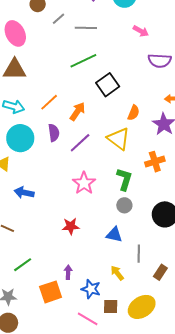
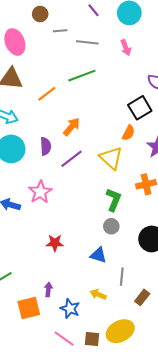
gray line: (59, 19) -> (60, 31), turned 32
pink arrow: (141, 31) -> (126, 48), moved, turned 35
black square: (108, 85) -> (140, 108), moved
orange line: (49, 102) -> (47, 94), moved
pink star: (84, 183) -> (40, 192), moved
yellow arrow: (117, 273) -> (98, 294), turned -35
brown square: (111, 307) -> (92, 339), moved

